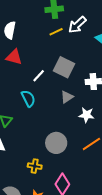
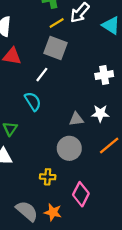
gray square: (64, 67) -> (56, 48), moved
gray triangle: (67, 97) -> (76, 119), moved, turned 32

